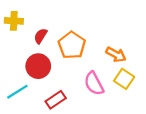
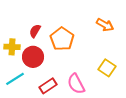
yellow cross: (14, 21) -> (12, 47), moved
orange arrow: (116, 55) -> (105, 25), moved
pink semicircle: (94, 84) -> (76, 84), moved

